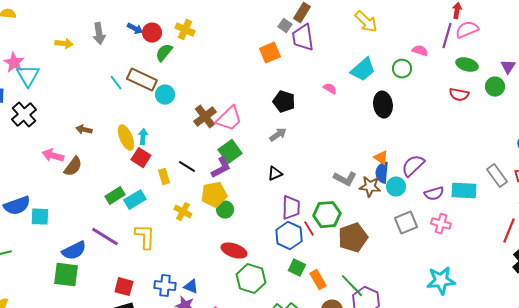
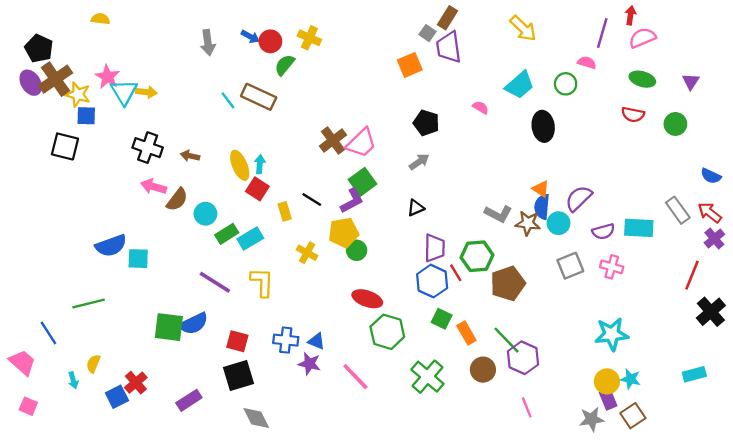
purple line: (447, 36) -> (602, 33), moved
yellow arrow: (64, 44) -> (146, 92), moved
green circle: (495, 87) -> (675, 124), moved
cyan circle: (165, 95) -> (205, 214), moved
black cross: (24, 115) -> (148, 148), moved, turned -30
blue semicircle: (74, 251) -> (194, 324), moved

